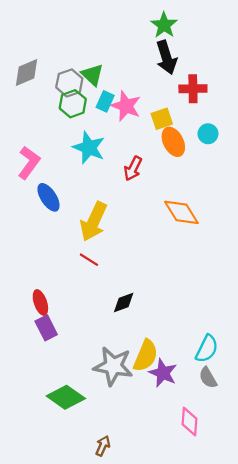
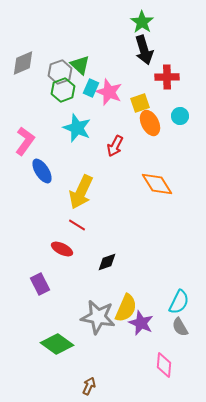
red ellipse: (40, 302) -> (62, 249), moved, turned -45

